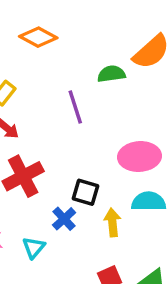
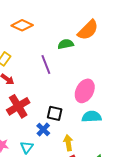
pink ellipse: (139, 157) -> (85, 91), turned -55
yellow arrow: (112, 222) -> (68, 143), moved

